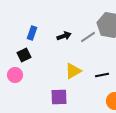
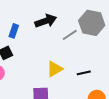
black arrow: (64, 36) -> (46, 21), moved, size x1.5

